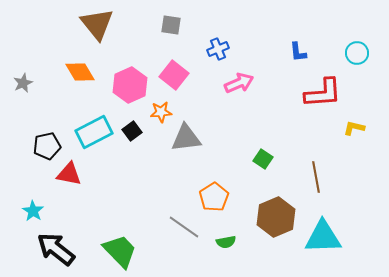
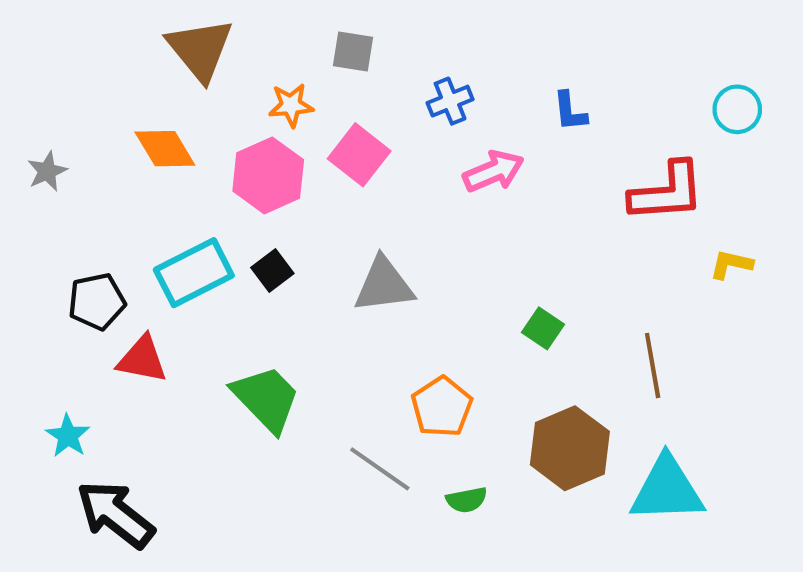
blue L-shape: (298, 52) -> (570, 111), moved
orange star: (161, 112) -> (291, 105), moved
green trapezoid: (120, 251) -> (266, 399), moved

